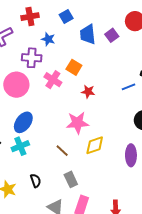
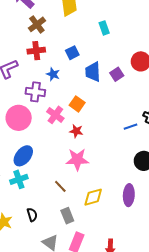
red star: (88, 92) -> (76, 131), moved
yellow diamond: (95, 145) -> (93, 197), moved

